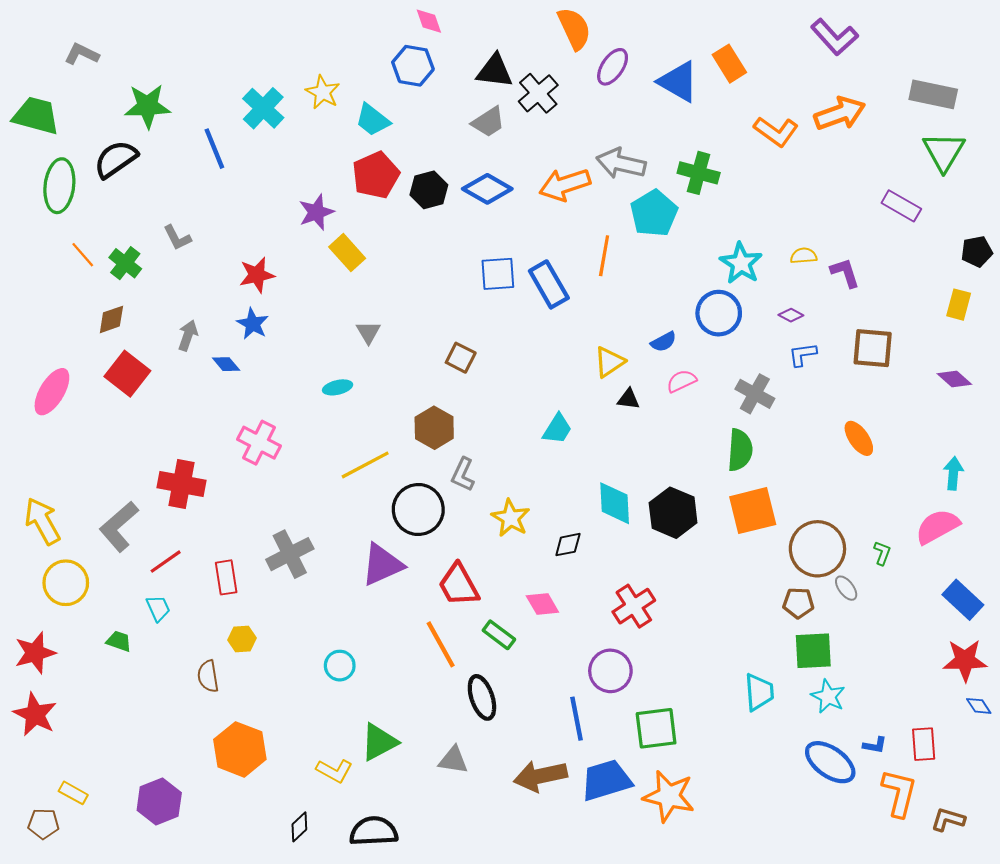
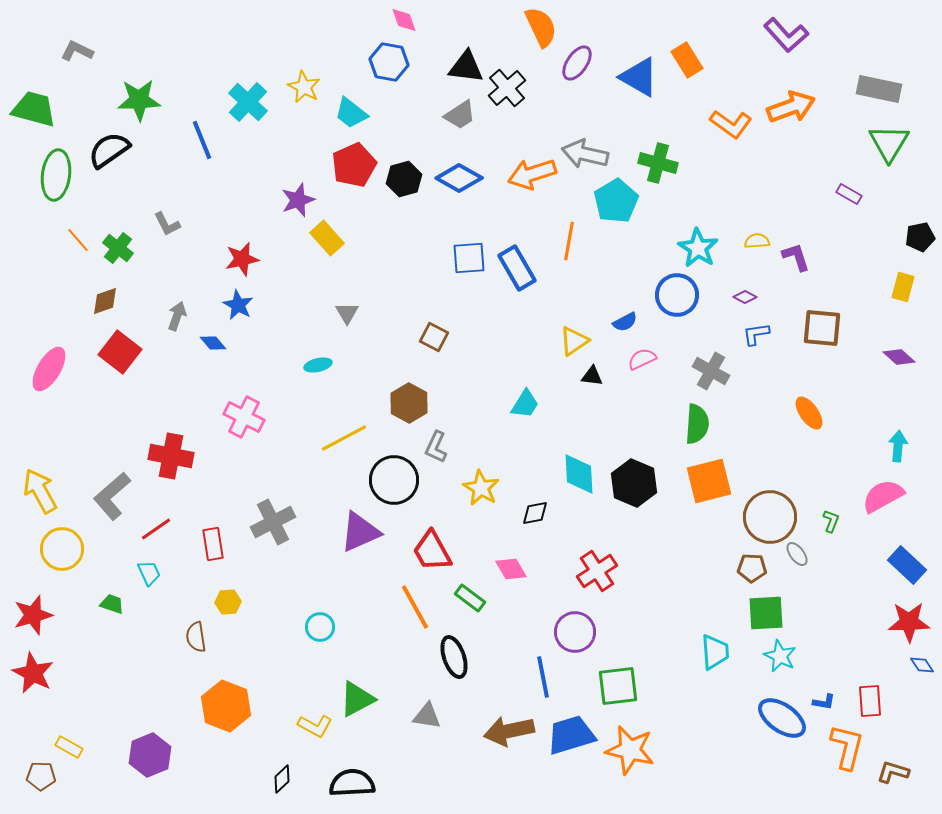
purple rectangle: (901, 206) -> (849, 194), size x0.7

